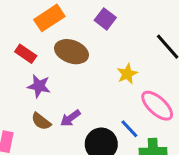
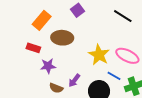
purple square: (105, 19) -> (78, 10), turned 32
yellow star: (127, 74) -> (99, 55), moved, size x1.5

